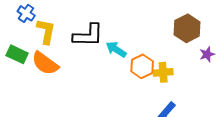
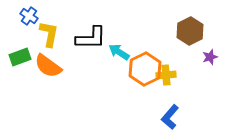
green rectangle: (17, 54) -> (20, 57), turned -45
orange hexagon: (142, 66) -> (145, 69), size x1.4

